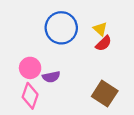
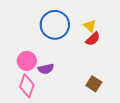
brown square: (105, 94) -> (94, 84), size x0.7

